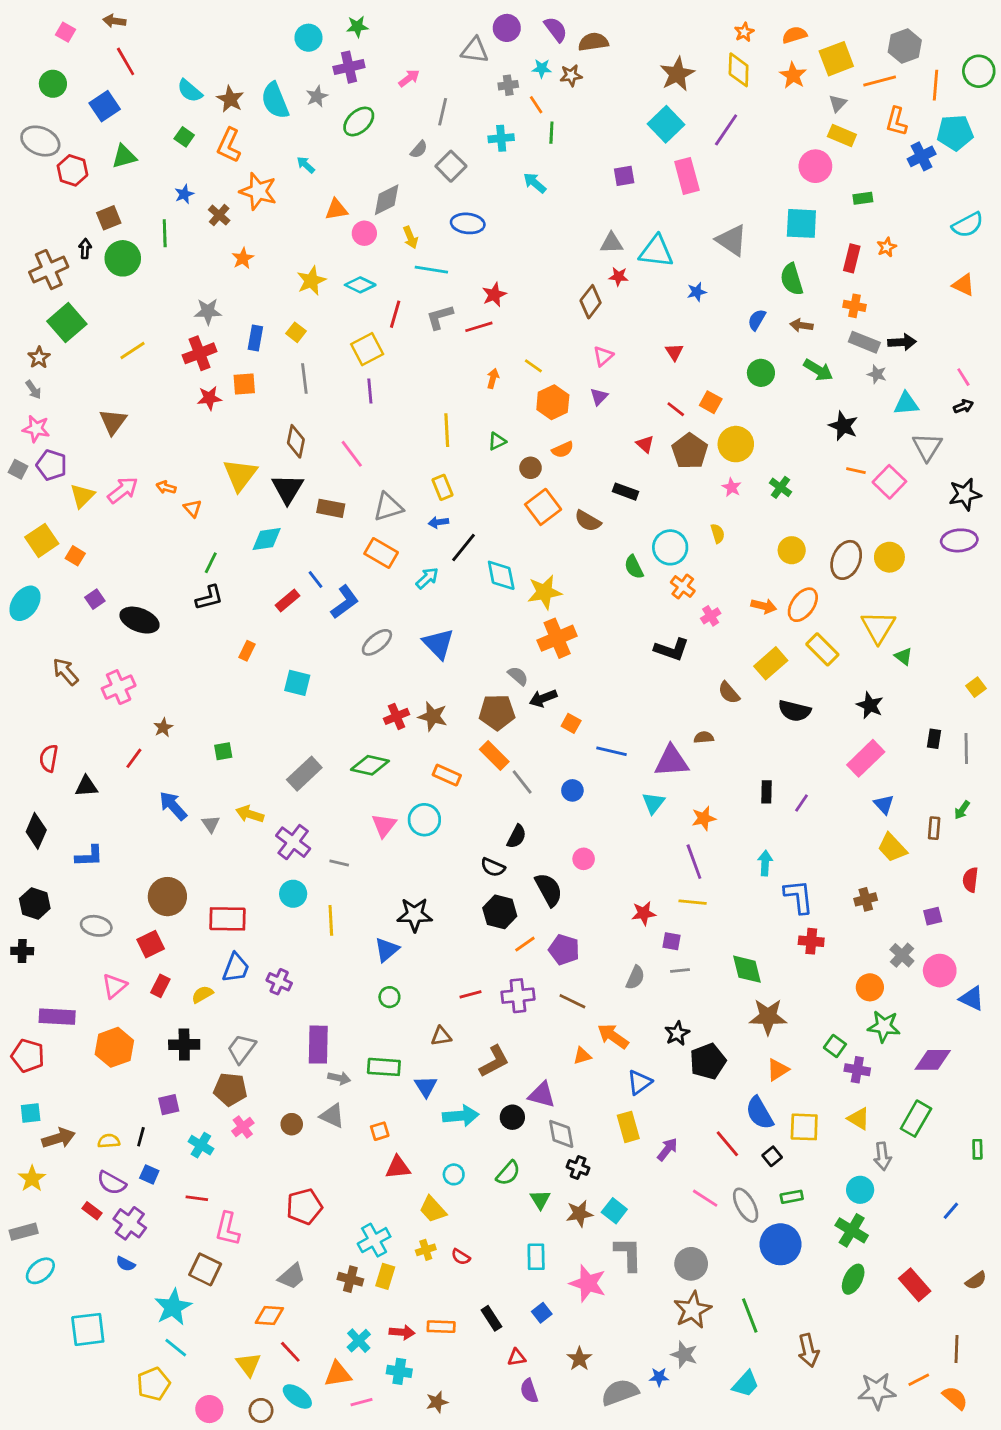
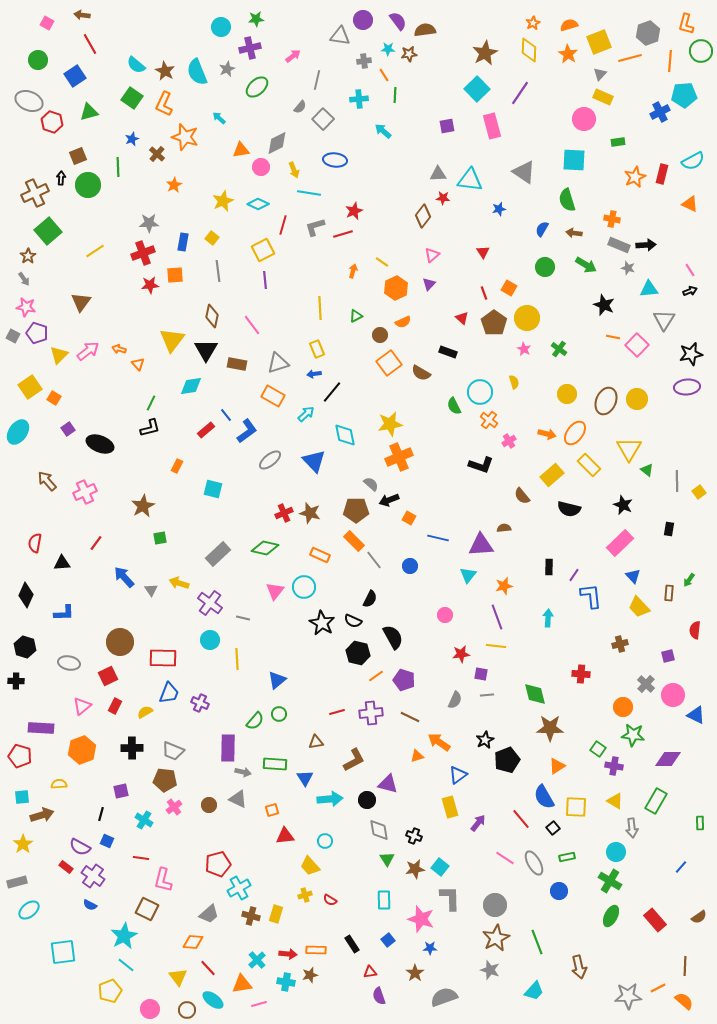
orange L-shape: (896, 121) -> (686, 24), moved
green square: (184, 137) -> (132, 98), size x1.5
orange star: (887, 247) -> (635, 177), size x1.5
red rectangle: (852, 258) -> (662, 174), moved
red line: (676, 409) -> (484, 293), turned 32
cyan diamond: (501, 575) -> (345, 435), moved
brown star: (163, 728) -> (143, 506), moved, size x1.6
gray line: (966, 749) -> (677, 481), moved
pink circle: (584, 859) -> (445, 615), moved
blue L-shape: (799, 897) -> (591, 596), moved
black star: (415, 915) -> (322, 623), moved, turned 30
gray trapezoid: (241, 1049) -> (173, 751), turned -105
gray diamond: (561, 1134) -> (379, 830), moved
yellow semicircle: (109, 1141) -> (59, 784), moved
green semicircle: (508, 1173) -> (255, 721), moved
cyan cross: (374, 1240) -> (239, 888), moved
blue circle: (780, 1244) -> (559, 891), size x0.6
blue star: (659, 1377) -> (430, 948), moved
brown star: (437, 1402) -> (310, 975), moved

